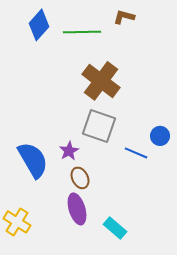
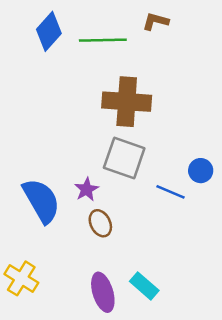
brown cross: (101, 81) -> (127, 102), turned -33
purple ellipse: (77, 209) -> (103, 292), moved

